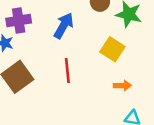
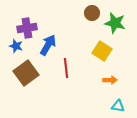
blue arrow: (64, 26) -> (48, 45), moved

